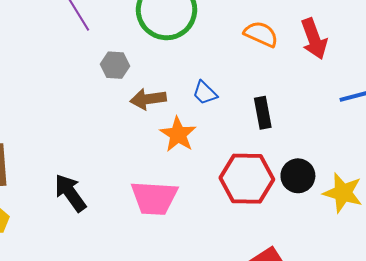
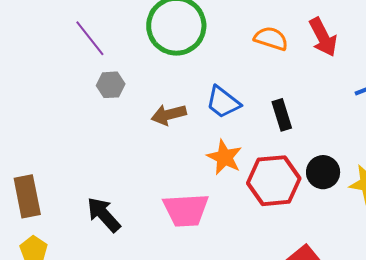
gray hexagon: (115, 65) -> (111, 85), moved
blue trapezoid: (205, 93) -> (223, 102), size x1.4
orange star: (178, 134) -> (224, 157), moved

